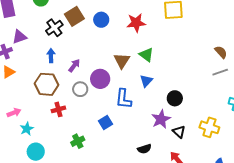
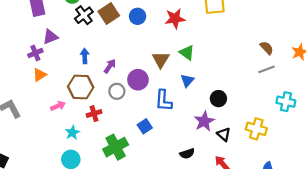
black cross: (54, 28) -> (84, 15), moved
pink arrow: (14, 113) -> (58, 106), moved
cyan star: (27, 129) -> (72, 133), moved
green cross: (78, 141) -> (116, 147), size x1.6

